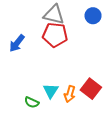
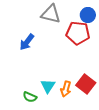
red pentagon: (55, 35) -> (78, 33), moved
blue arrow: (17, 43) -> (27, 42), moved

